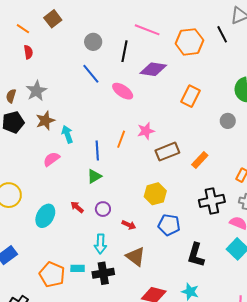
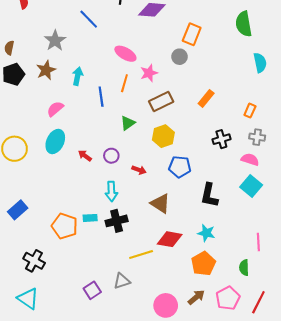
gray star: (36, 91) -> (55, 41), moved
pink ellipse: (123, 91) -> (125, 54), moved
gray circle: (228, 121) -> (179, 57), moved
cyan arrow: (67, 134) -> (78, 76), moved, turned 36
brown rectangle: (167, 152) -> (161, 102), moved
green triangle: (94, 176) -> (128, 123), moved
black cross: (212, 201) -> (221, 139), size x0.7
cyan ellipse: (45, 216) -> (55, 142), moved
brown triangle: (136, 257) -> (160, 204), moved

